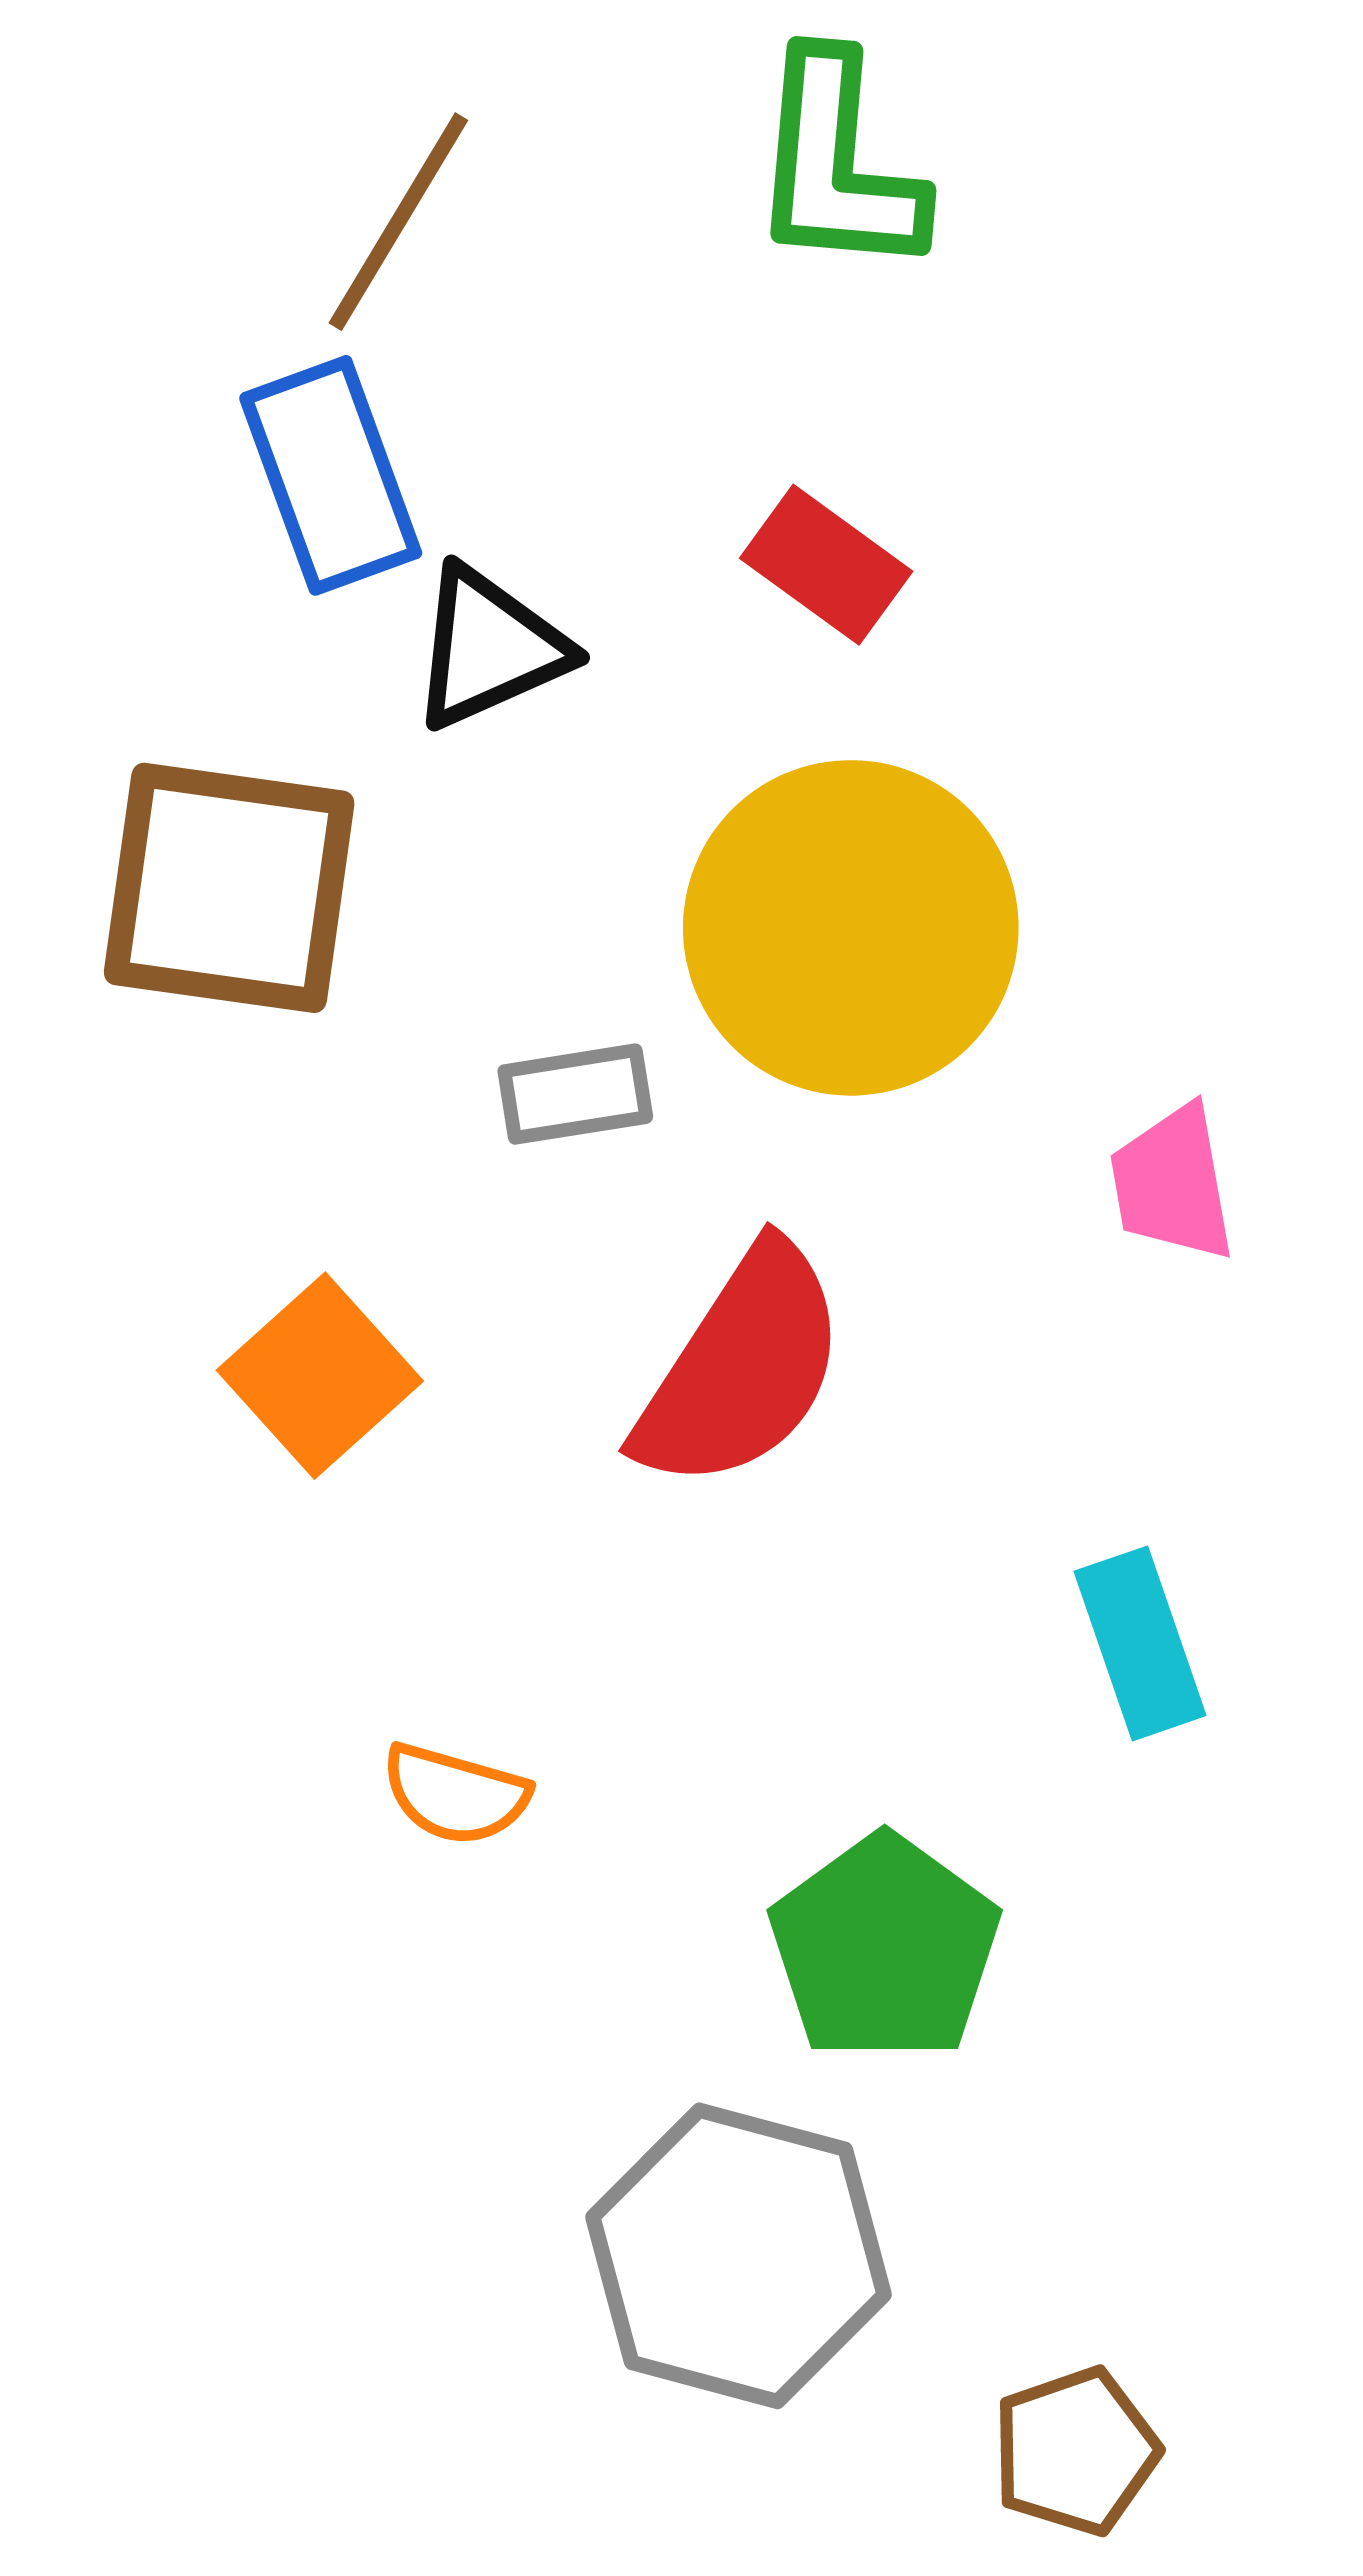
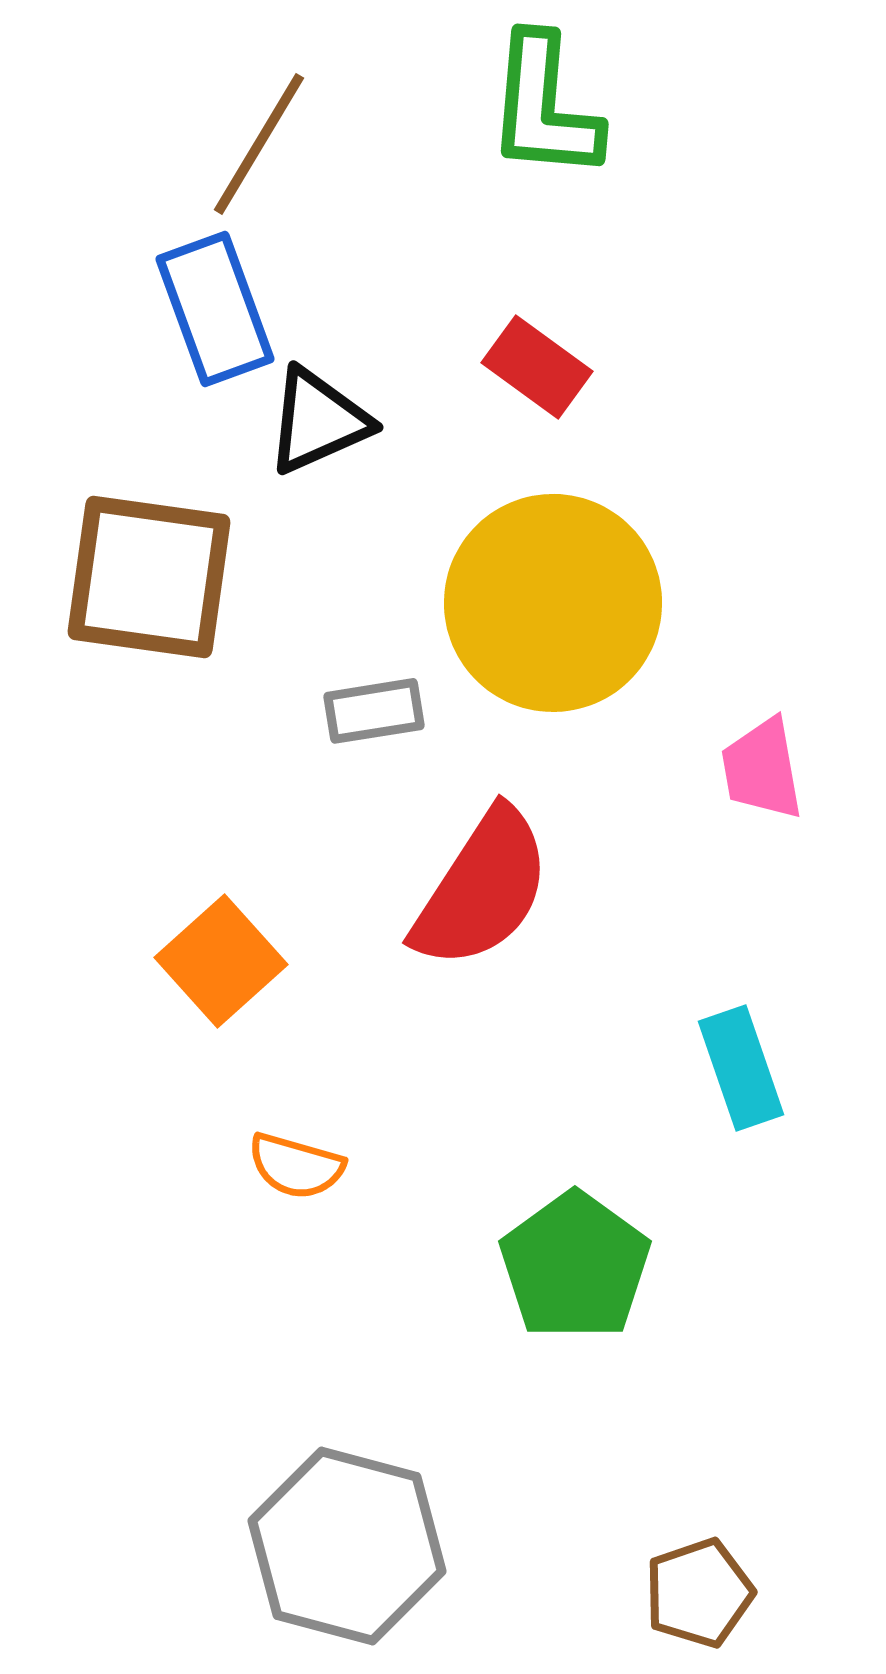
orange square: (320, 1376) -> (221, 961), moved
gray hexagon: (738, 2256) -> (347, 1546), moved

